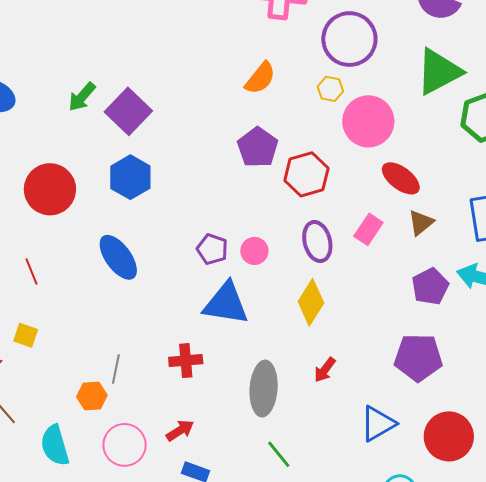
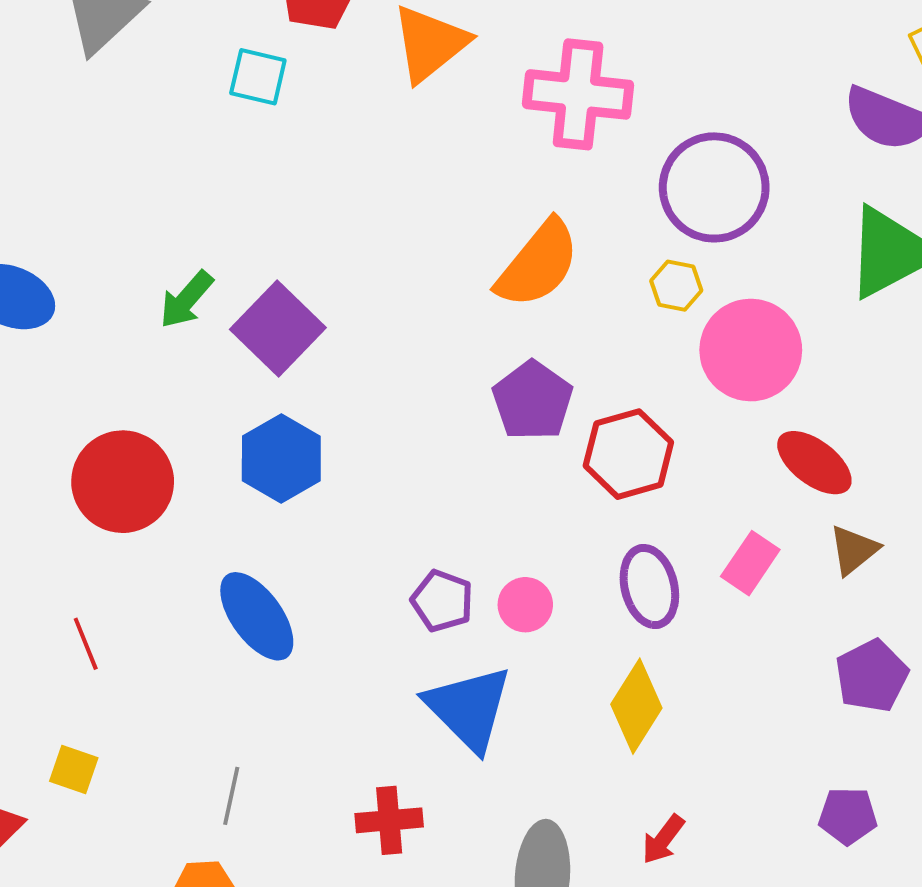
orange semicircle: (260, 78) -> (538, 264), size x1.4
blue triangle: (226, 304) -> (469, 708), turned 36
purple pentagon: (418, 358) -> (848, 816), size x0.6
gray line: (116, 369) -> (231, 796), moved

